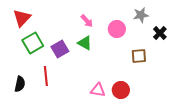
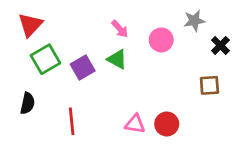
brown square: (139, 56) -> (209, 85), moved
red line: (46, 76) -> (72, 121), moved
black semicircle: (20, 84) -> (28, 103), moved

